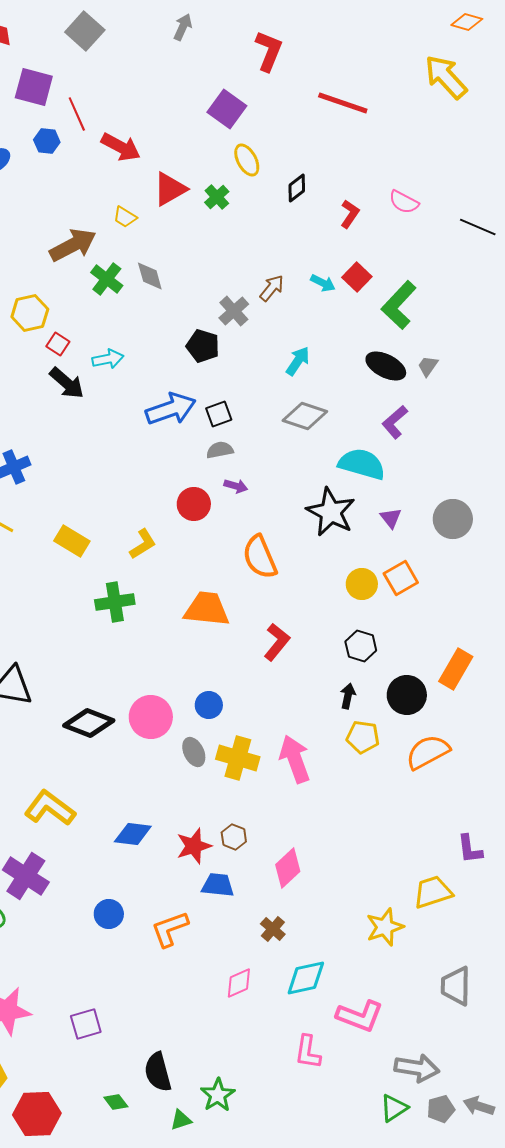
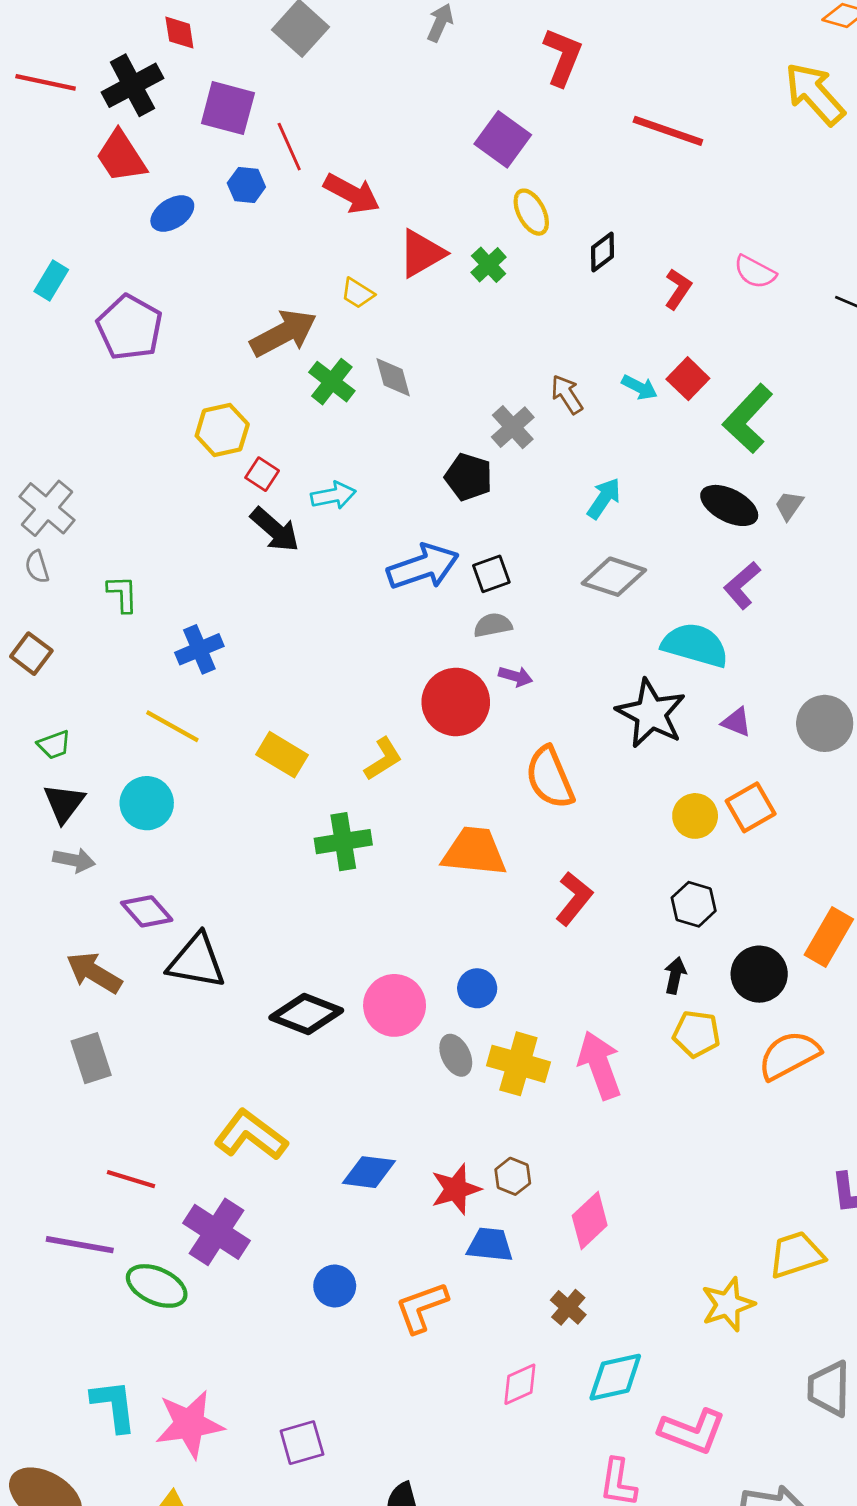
brown arrow: (272, 288) -> (567, 394), turned -72
red circle: (194, 504) -> (456, 702), size x1.4
purple triangle: (391, 518) -> (736, 722), turned -30

